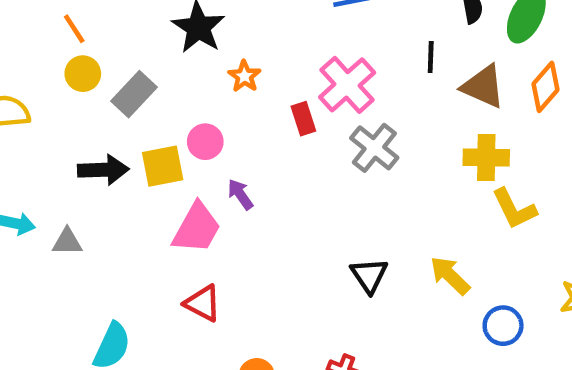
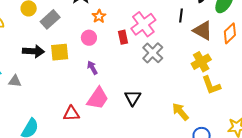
pink circle: (205, 142) -> (89, 38), moved
yellow cross: (486, 157) -> (201, 62), turned -36
pink trapezoid: (197, 228) -> (98, 98), moved
black triangle: (369, 275) -> (133, 98), moved
red triangle: (203, 303) -> (71, 114), turned -36

